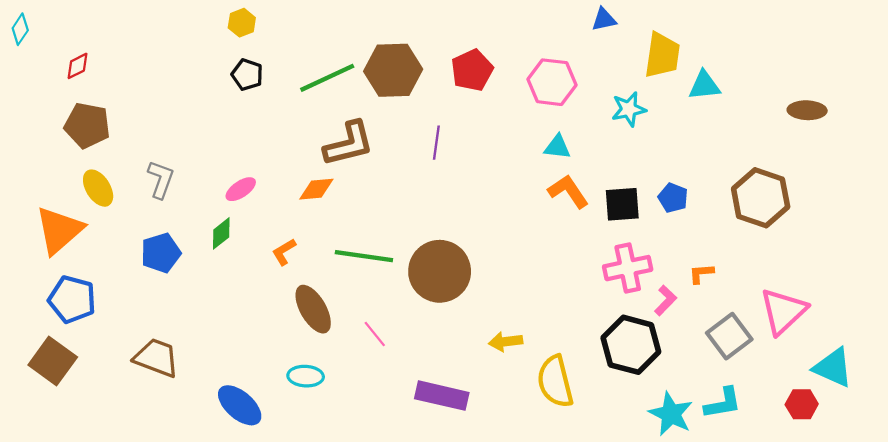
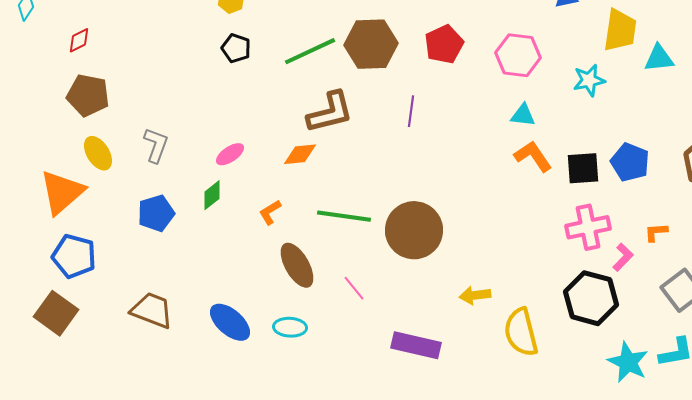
blue pentagon: (673, 198) -> (630, 162), size x1.4
blue ellipse: (240, 405) -> (230, 322), moved

